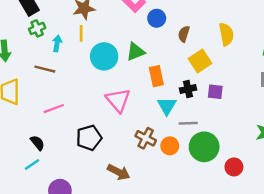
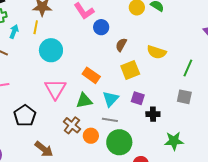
yellow semicircle: (226, 34) -> (157, 52), turned 108
green triangle: (136, 52) -> (84, 101), moved
orange rectangle: (156, 76) -> (91, 75), turned -54
black cross: (188, 89) -> (153, 114), moved
cyan triangle: (167, 106) -> (111, 99), moved
black pentagon: (89, 138) -> (25, 116), turned -30

